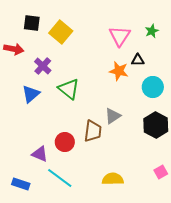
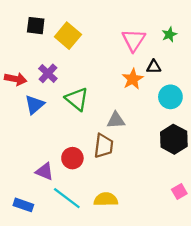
red arrow: (14, 49) -> (16, 79), moved
orange star: (119, 71) -> (133, 79), turned 30
gray triangle: (113, 116) -> (116, 120), moved, turned 30
yellow semicircle: (113, 179) -> (106, 199), moved

